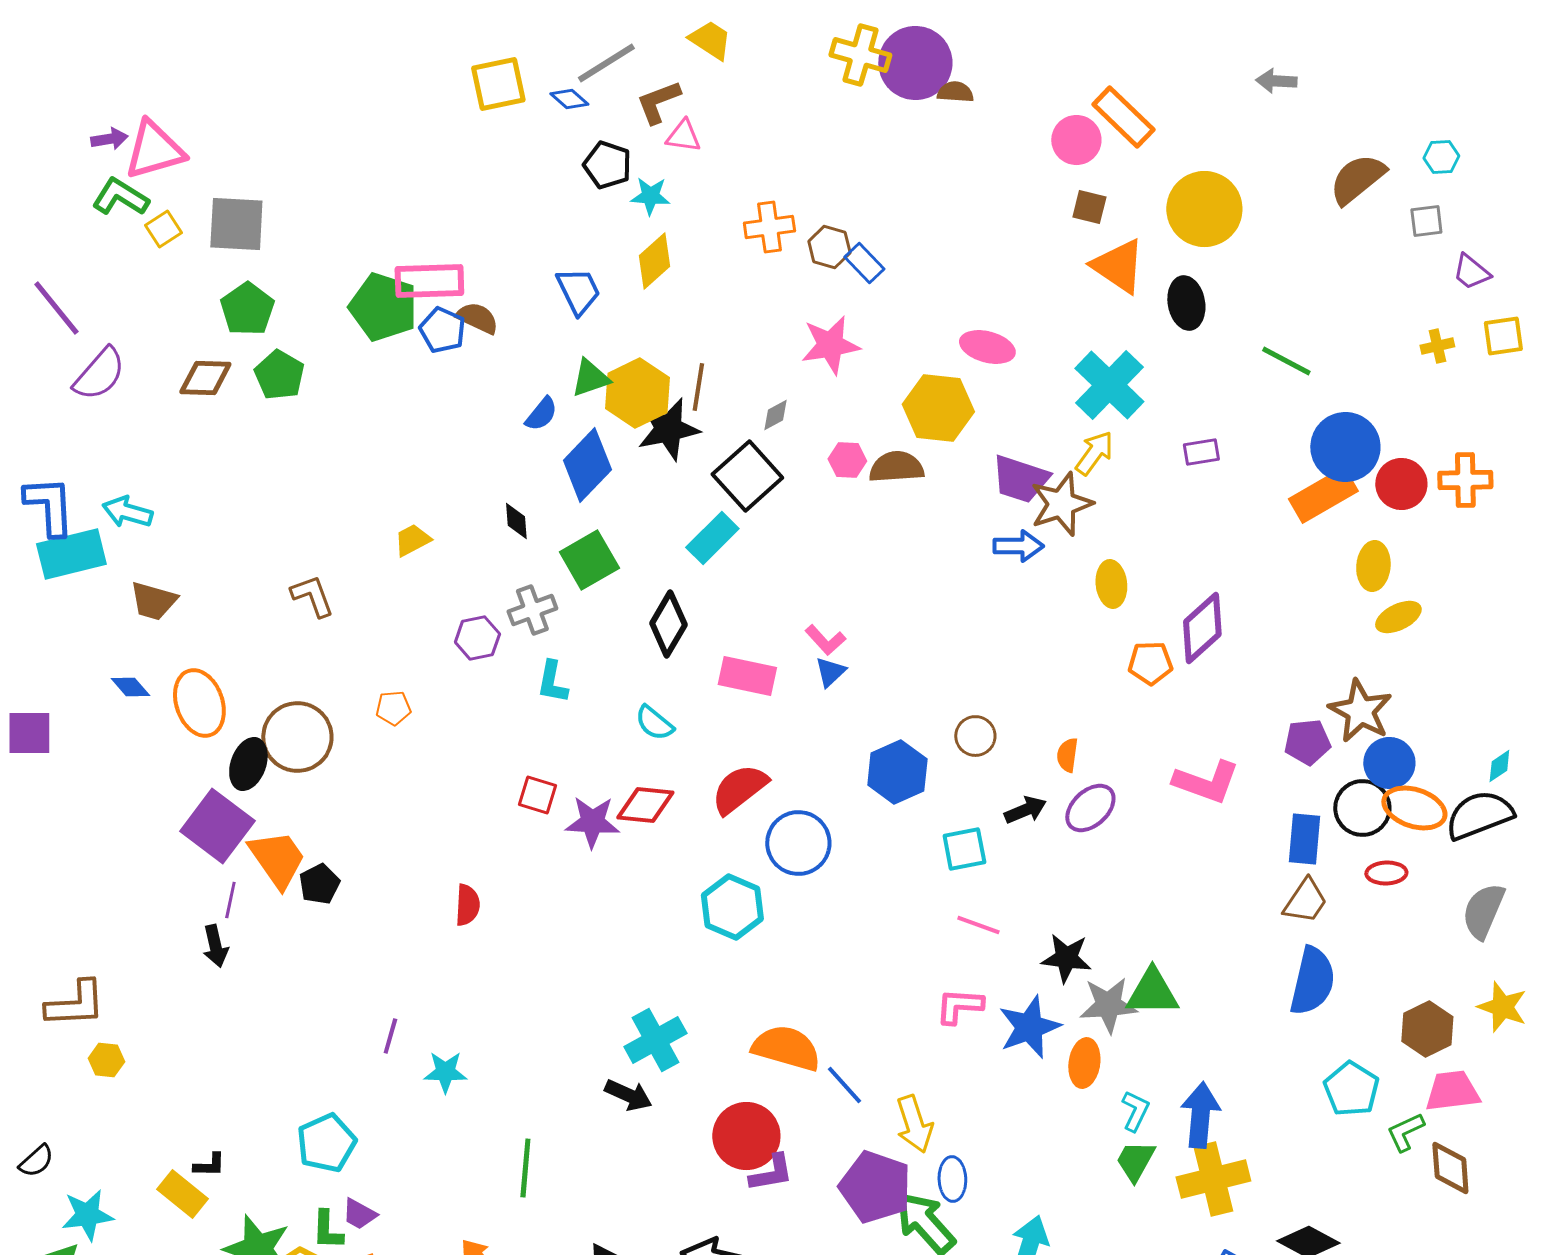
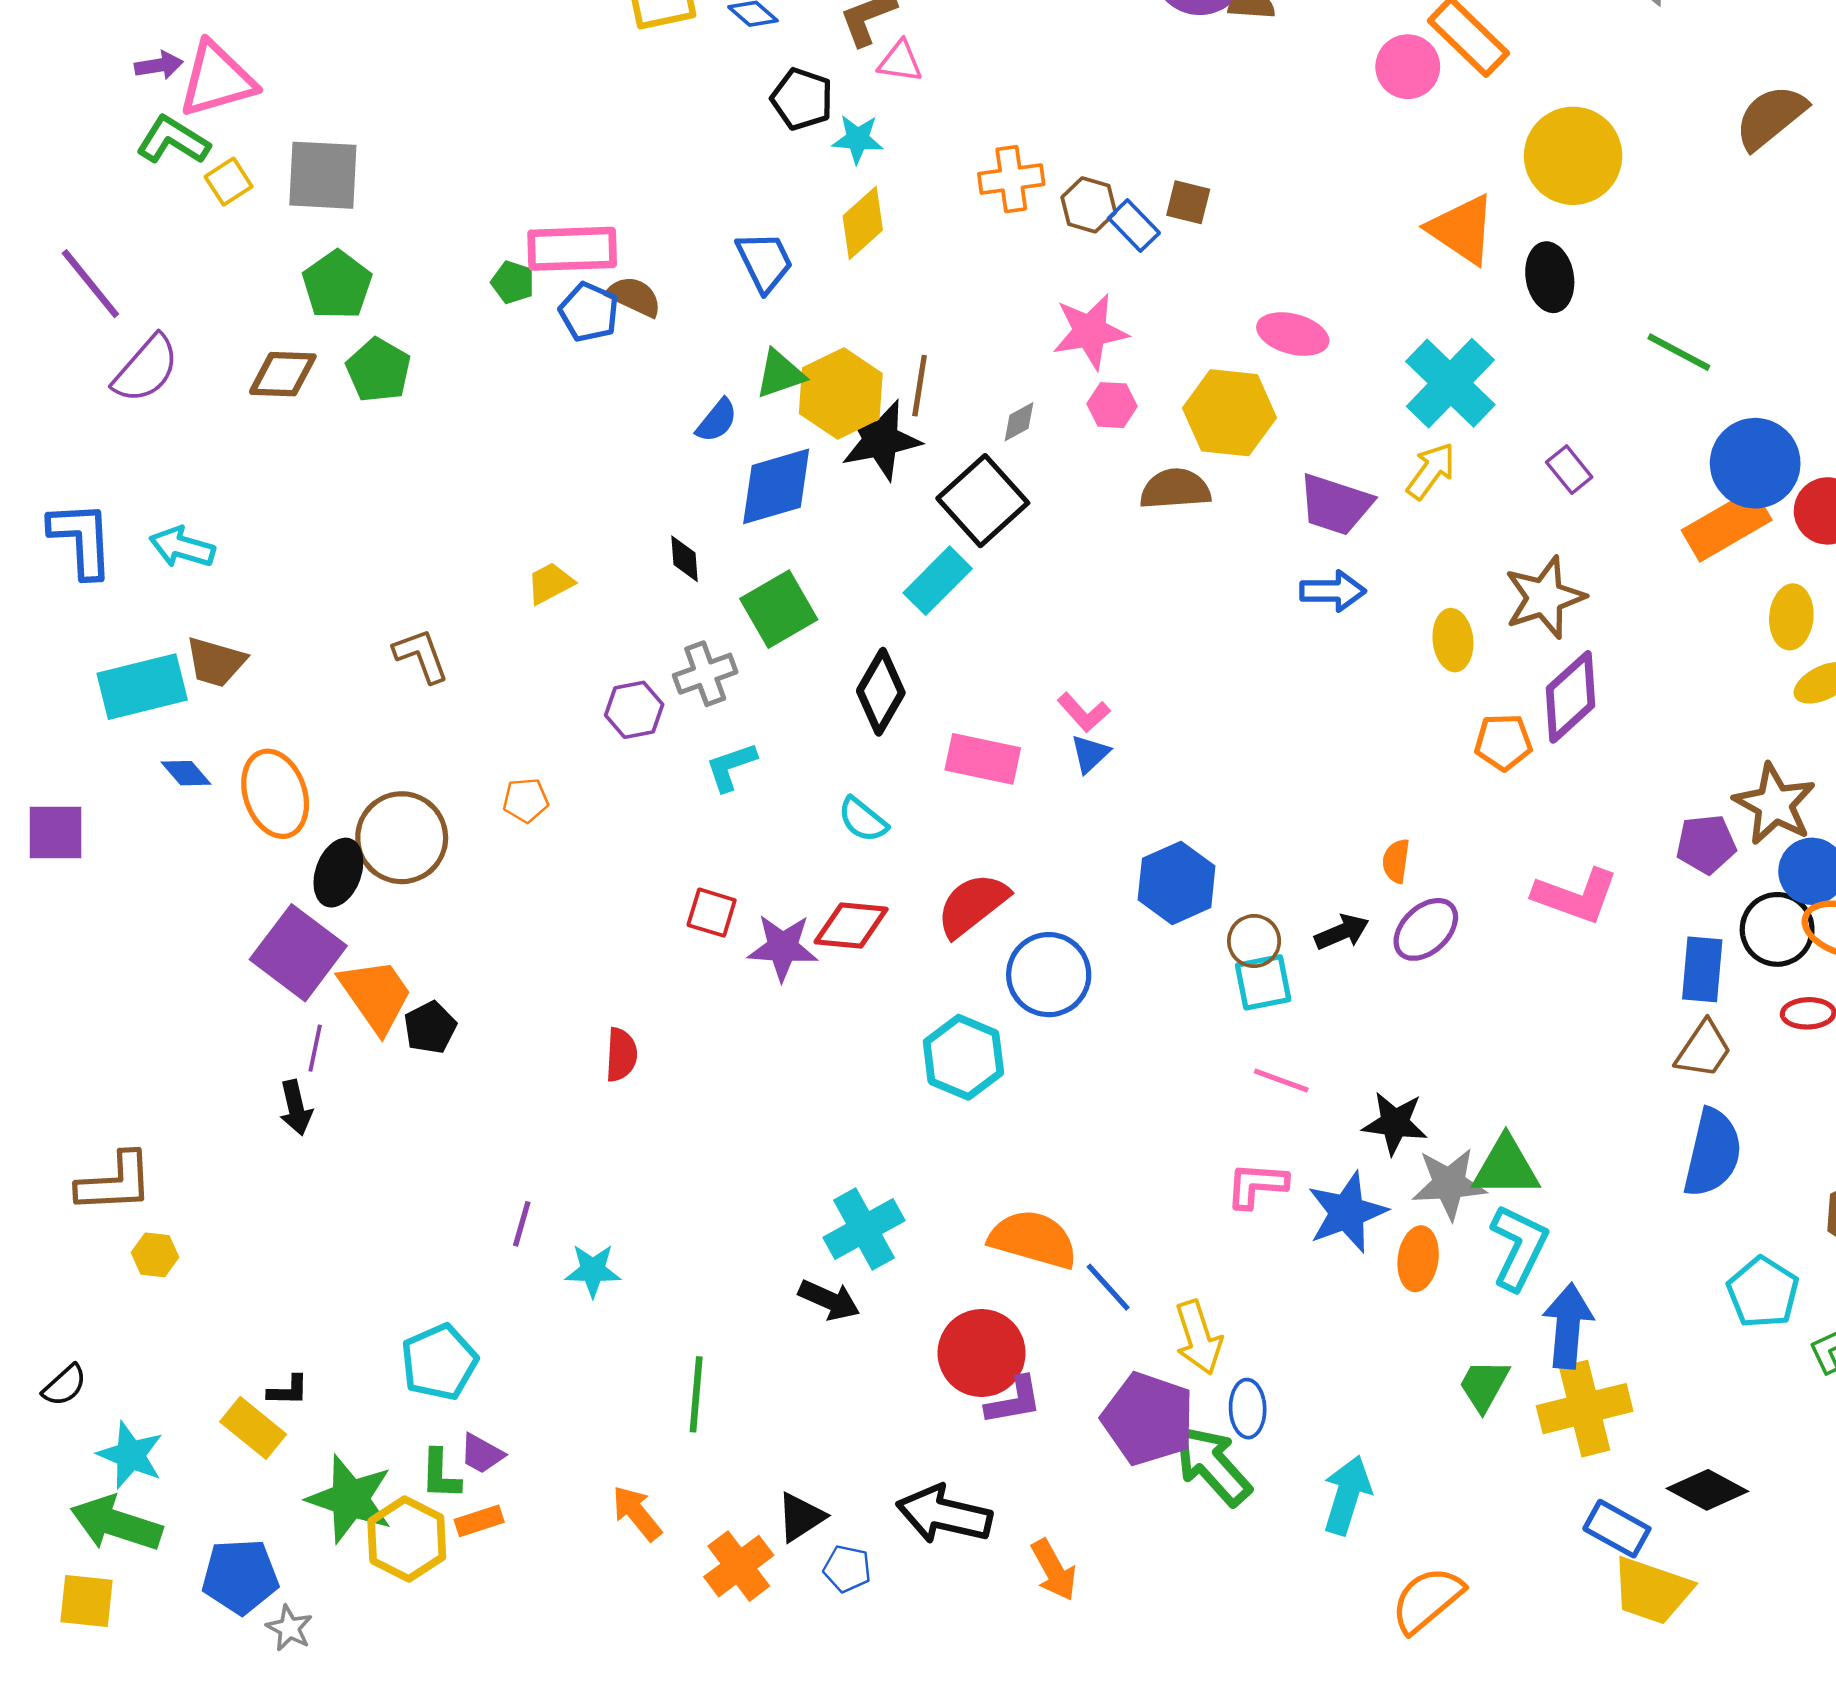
brown square: (1089, 207) -> (1188, 202), moved
green pentagon: (383, 307) -> (513, 282), size x0.5
purple rectangle: (1201, 452) -> (1569, 470), turned 60
pink hexagon: (847, 460) -> (1112, 405), moved
blue diamond: (587, 465) -> (776, 486), turned 30
brown star: (1061, 504) -> (1545, 597), moved
cyan rectangle: (71, 554) -> (142, 687), moved
cyan L-shape: (552, 682) -> (731, 767), turned 60
brown circle: (975, 736) -> (1254, 941), moved
cyan L-shape: (1135, 1111) -> (1519, 1247), moved, size x1.6
cyan star: (87, 1215) -> (130, 1455), turned 30

